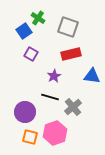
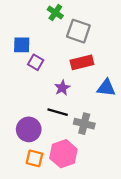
green cross: (38, 18) -> (55, 13), moved
blue square: (24, 31) -> (22, 45), moved, turned 35
gray cross: (73, 107) -> (84, 124), turned -36

